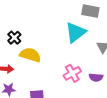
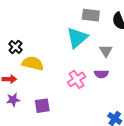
purple semicircle: (96, 77) -> (101, 74), moved

